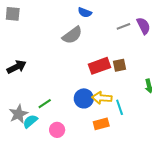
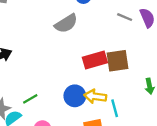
gray line: (123, 26) -> (125, 17), turned 40
brown square: (120, 65) -> (118, 61), size x1.5

